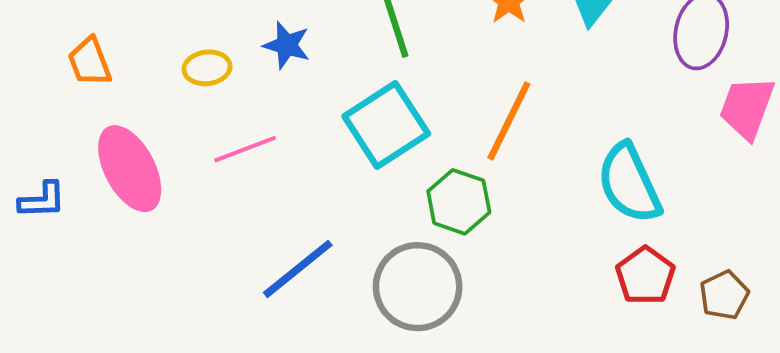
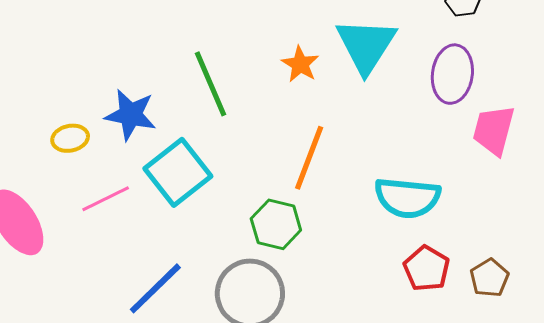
blue star: (287, 45) -> (131, 115), size x1.4
cyan square: (386, 125) -> (178, 172), moved
cyan semicircle: (629, 183) -> (407, 198), turned -54

